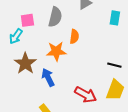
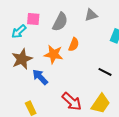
black line: (114, 65) -> (105, 72), moved
blue arrow: (48, 77) -> (40, 77), turned -30

